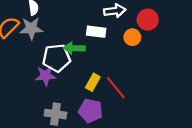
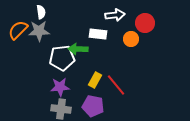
purple star: (46, 76) -> (60, 87), moved

